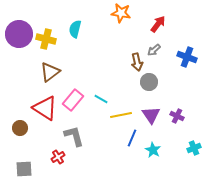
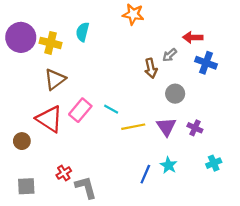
red arrow: (158, 24) -> (193, 37), moved, turned -126
gray circle: (149, 82) -> (175, 94), moved
gray L-shape: (74, 136) -> (86, 187), moved
blue line: (132, 138) -> (145, 174), moved

